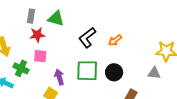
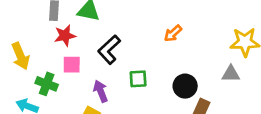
black L-shape: (87, 38) -> (109, 50), moved
green square: (87, 71) -> (138, 79), size x0.6
black circle: (114, 72) -> (185, 86), moved

